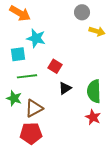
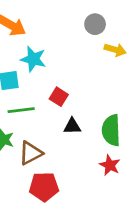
black triangle: (65, 88) -> (72, 126), turned 32
red pentagon: (31, 133) -> (44, 187), moved

